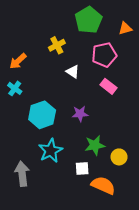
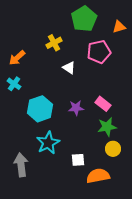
pink rectangle: (108, 86) -> (103, 104), moved
green star: (95, 145) -> (107, 127), moved
orange semicircle: (103, 185) -> (98, 176), turned -35

